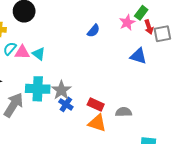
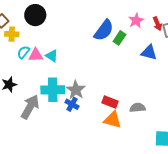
green rectangle: (141, 13) -> (120, 38), moved
blue semicircle: (93, 31) -> (104, 30), size x1.6
blue cross: (66, 104) -> (72, 104), moved

